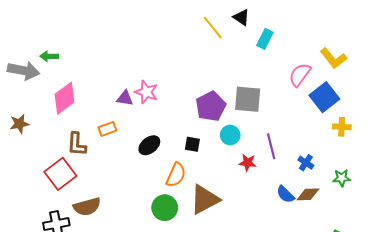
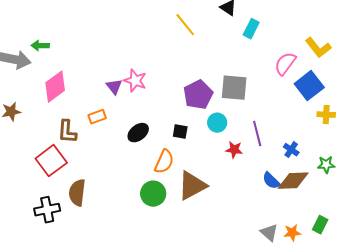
yellow line: (213, 28) -> (185, 25), moved
purple triangle: (125, 98) -> (114, 87), turned 42
brown diamond: (308, 194) -> (293, 181), size x1.4
brown semicircle: (87, 207) -> (77, 193), turned 112

